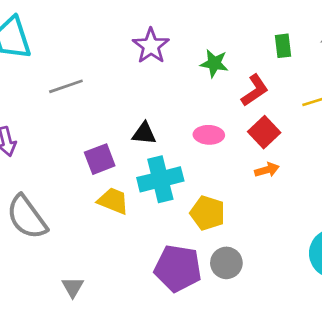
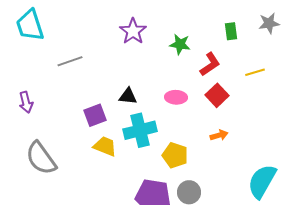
orange arrow: (267, 170) -> (219, 135), moved

